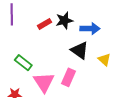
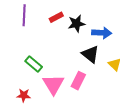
red rectangle: (45, 24) -> (56, 17), moved

